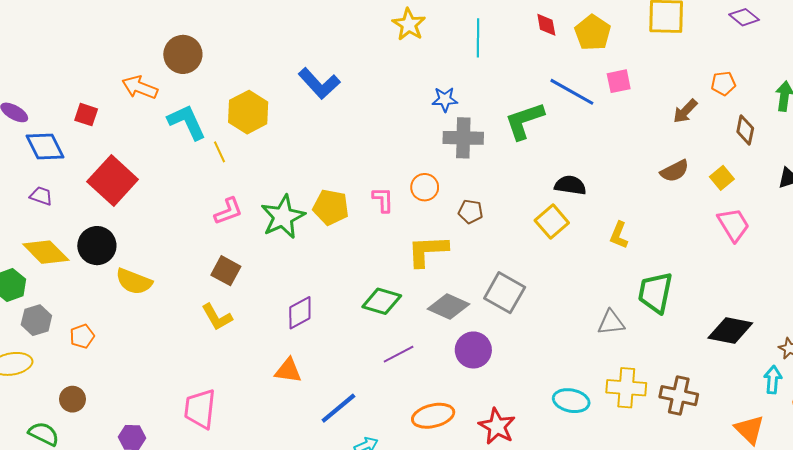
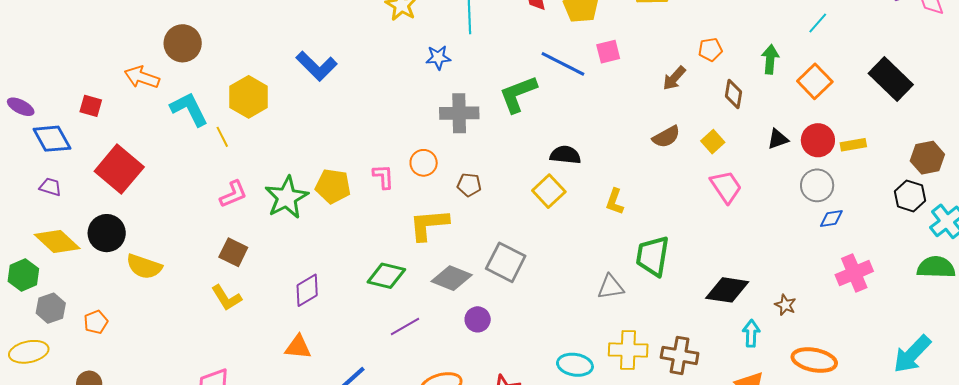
blue star: (445, 99) -> (438, 58), moved
purple circle: (473, 350) -> (478, 319), size x0.7
cyan arrow: (773, 380) -> (751, 333), moved

